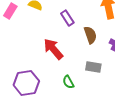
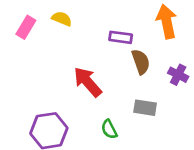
purple rectangle: (67, 18) -> (121, 37), moved, turned -49

